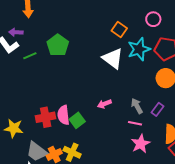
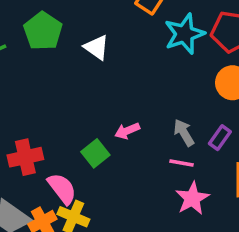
white triangle: (113, 58) -> (97, 47), moved, size x0.7
pink semicircle: (63, 115) -> (62, 189), moved, turned 150
green square: (77, 120) -> (95, 153), moved

